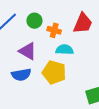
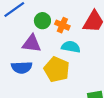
green circle: (34, 21) -> (42, 21), moved
purple triangle: (28, 51) -> (32, 43), turned -30

